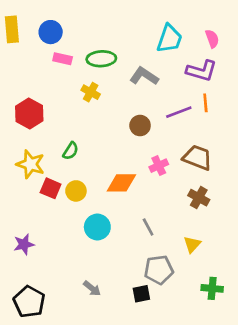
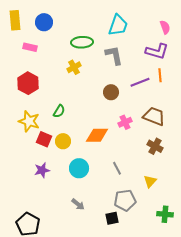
cyan trapezoid: (169, 39) -> (118, 25), moved
pink rectangle: (63, 59) -> (30, 47), moved
gray L-shape: (144, 76) -> (114, 55), turned 45
yellow cross: (91, 92) -> (74, 67), turned 32
purple star: (24, 244) -> (42, 170), moved
gray arrow: (92, 288) -> (78, 204), moved

